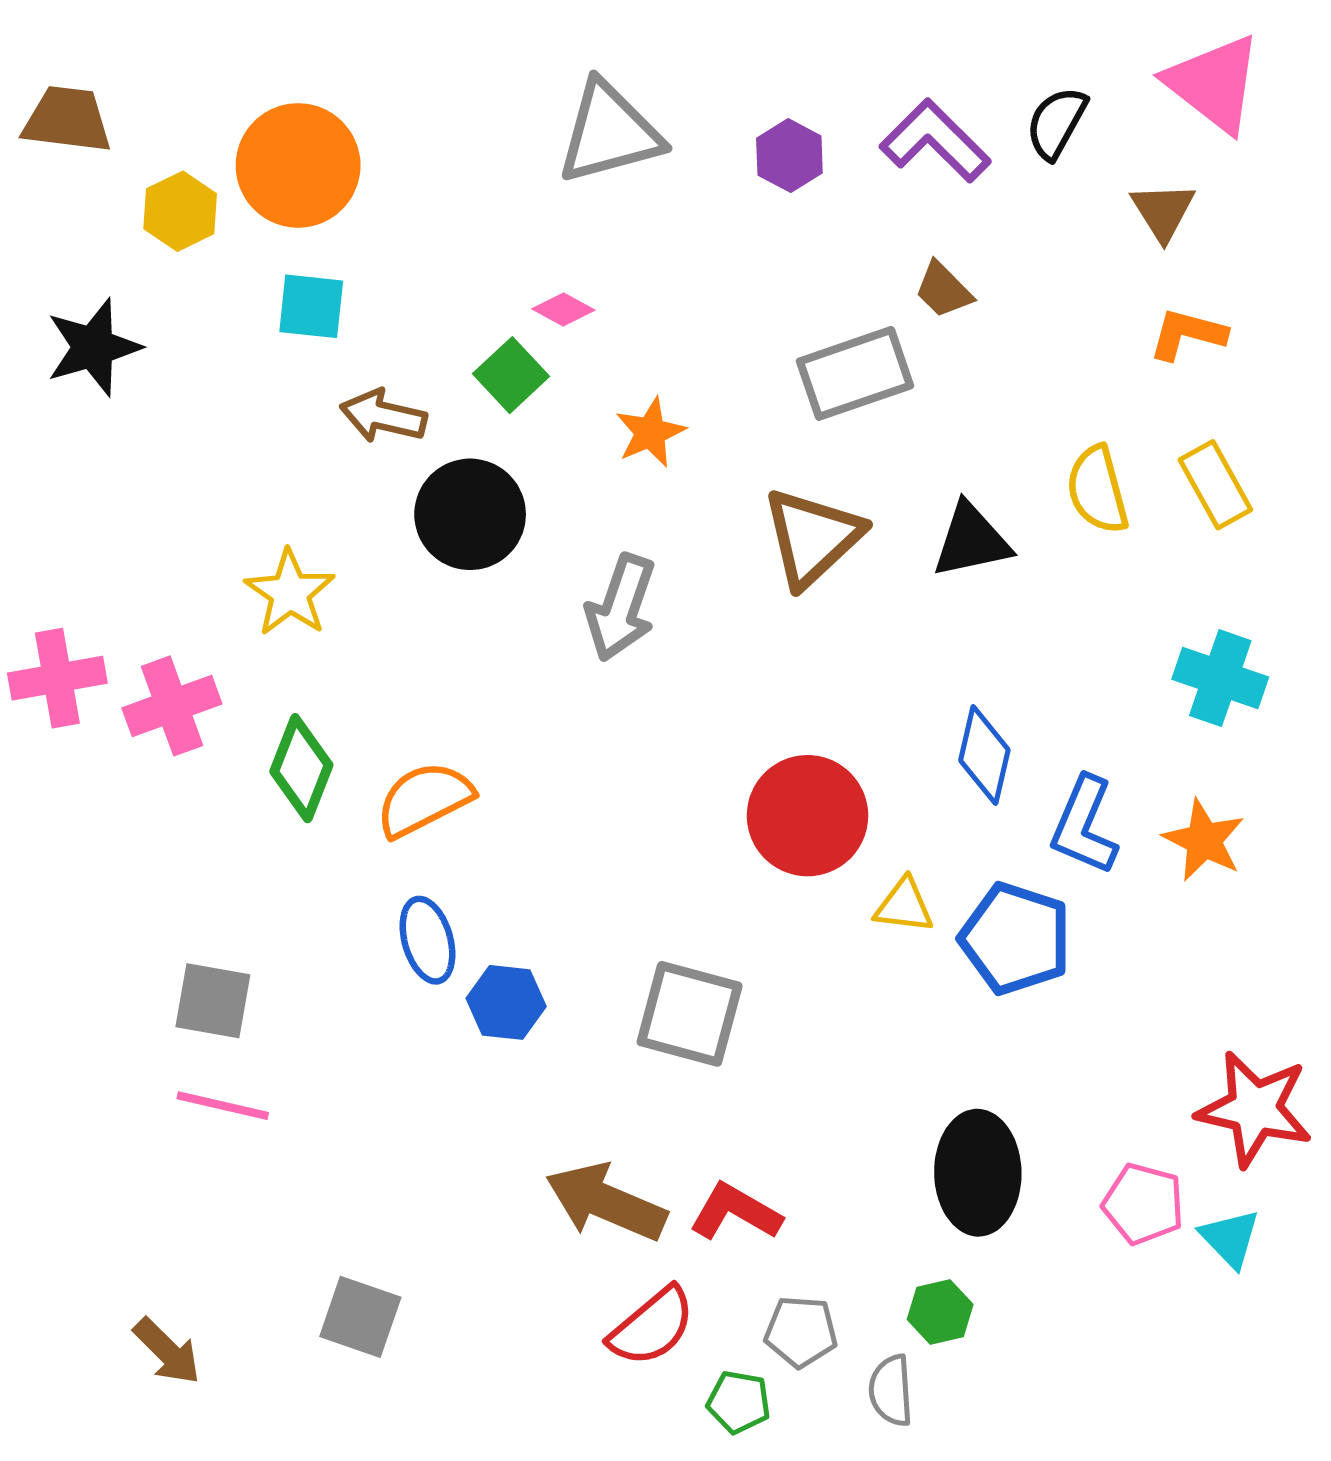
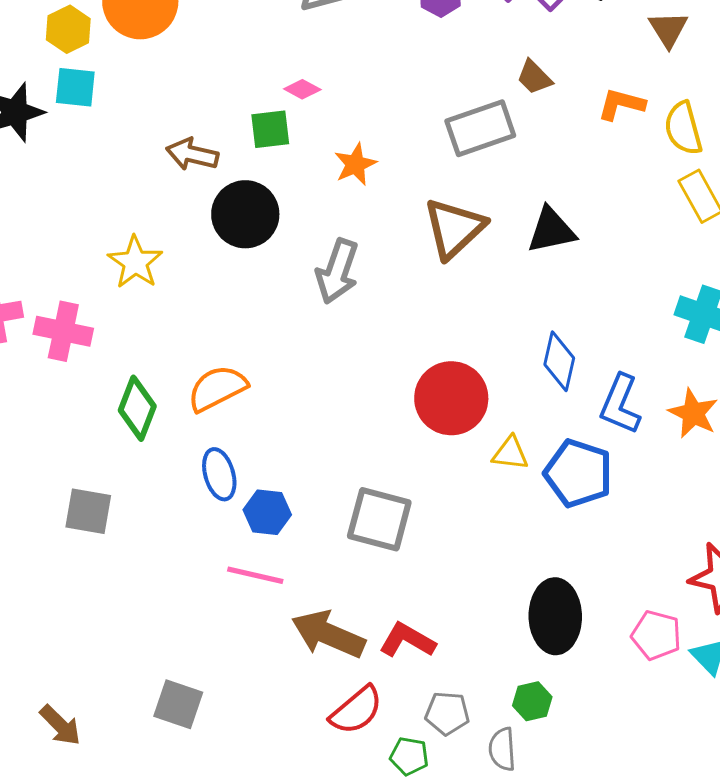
cyan square: (311, 306) -> (75, 87), moved
orange L-shape: (1187, 334) -> (621, 104), moved
green square: (511, 375) -> (270, 129), turned 36
yellow semicircle: (1097, 490) -> (683, 128), moved
pink cross: (172, 706) -> (63, 331), turned 32
green diamond: (301, 768) -> (137, 408), moved
pink line: (223, 1106) -> (255, 575), moved

